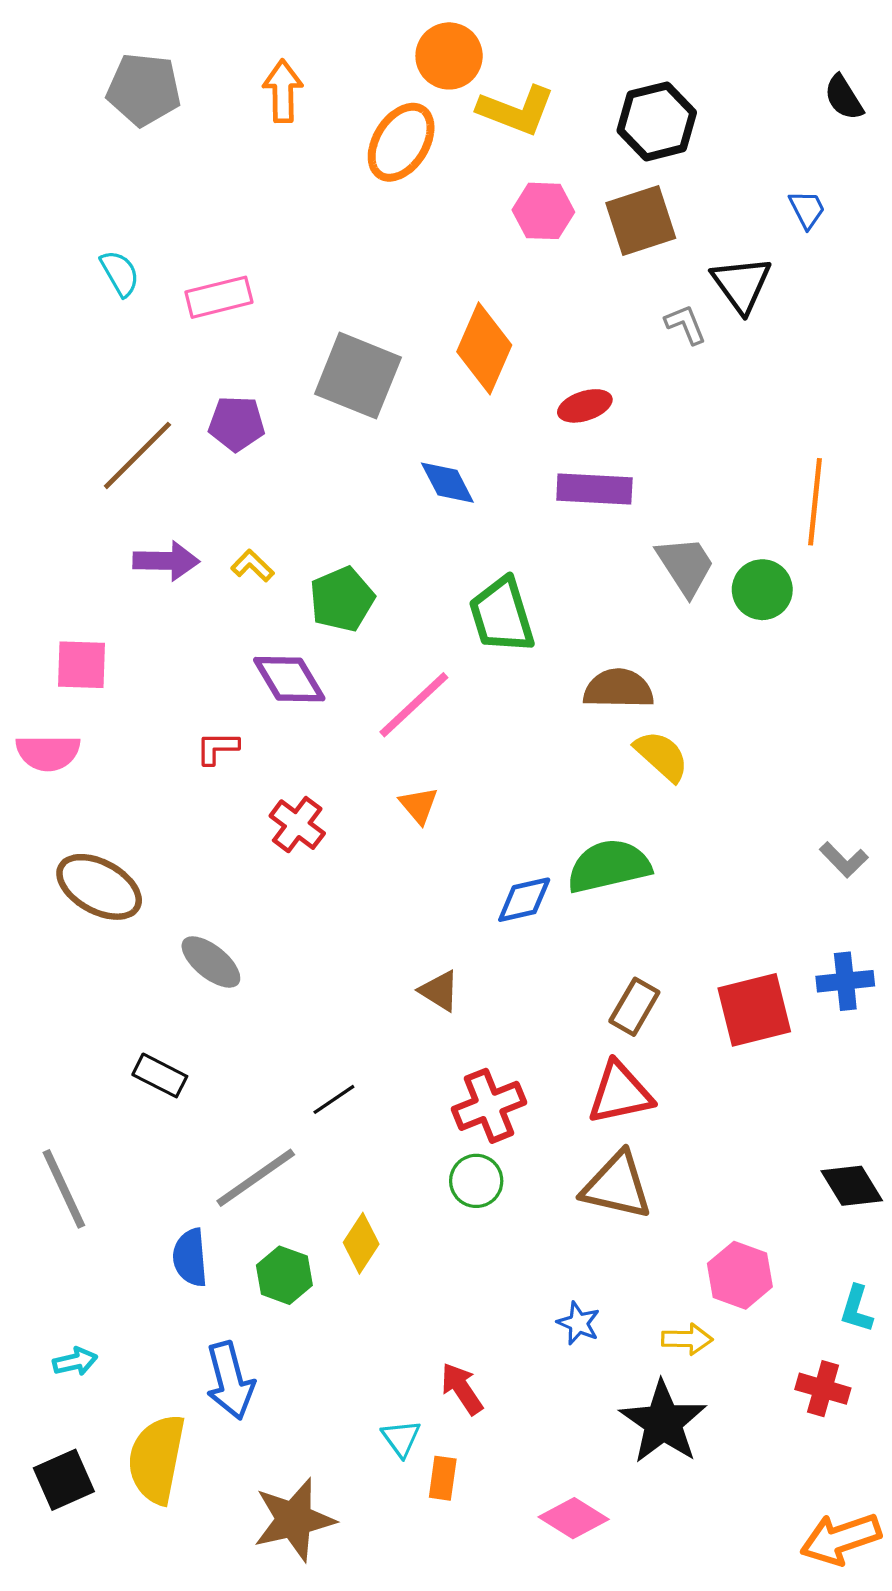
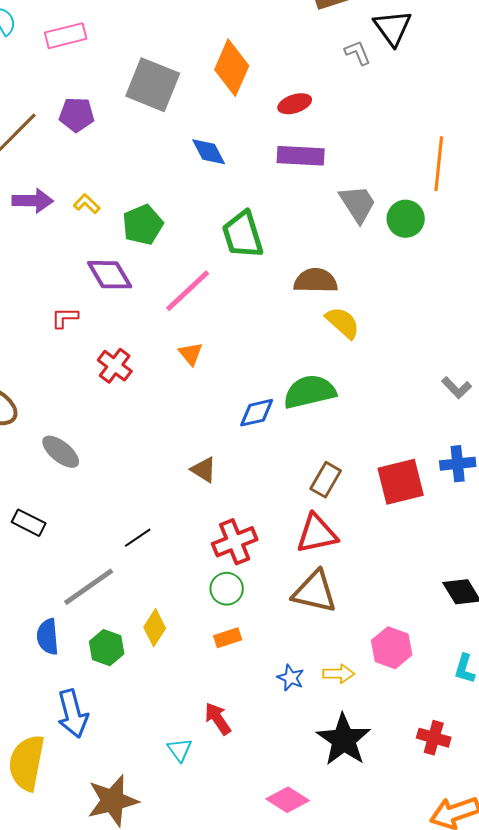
yellow arrow: (687, 1339) -> (339, 674), moved
red cross: (823, 1389) -> (434, 738), moved
orange rectangle: (443, 1478) -> (228, 638), moved, turned 64

